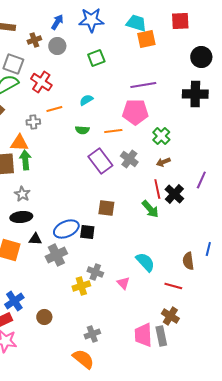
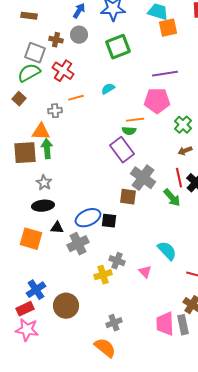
brown cross: (34, 40) -> (56, 40), moved, turned 32
green square: (96, 58) -> (118, 47), size x1.4
green semicircle: (82, 130) -> (129, 131), moved
gray cross: (129, 159) -> (143, 178), moved, size x1.4
brown circle: (44, 317) -> (66, 306), size x1.6

